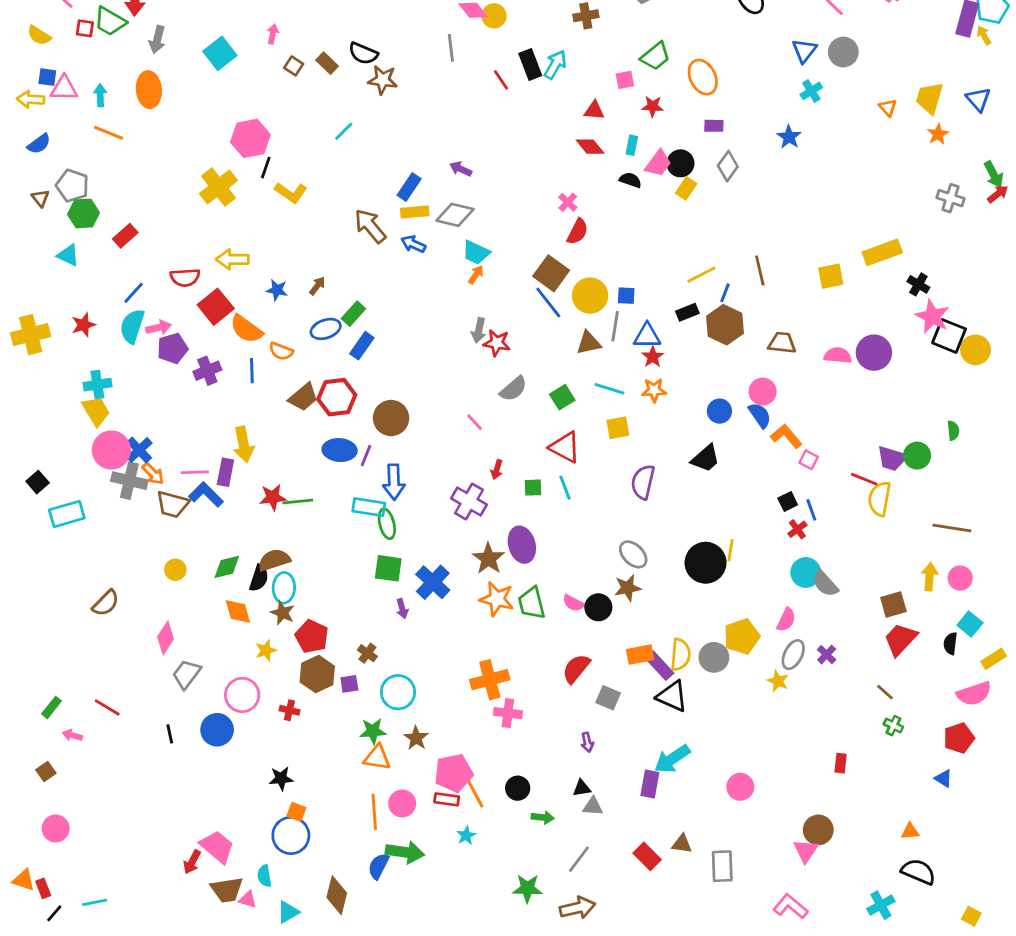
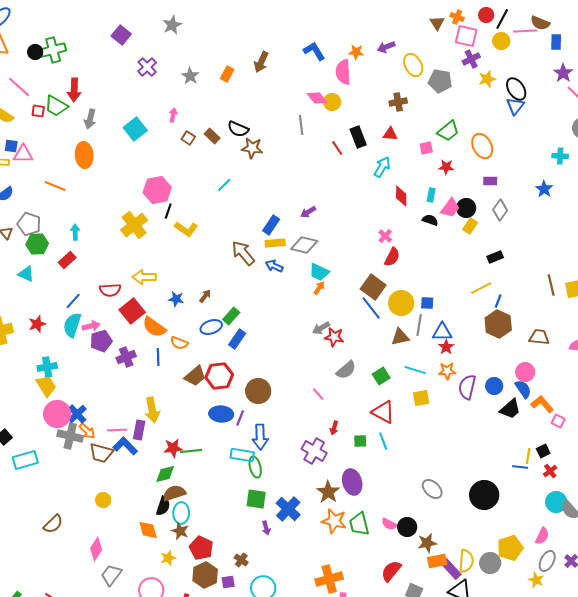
blue triangle: (804, 51) -> (515, 106), moved
cyan arrow: (555, 65) -> (382, 167), moved
cyan cross: (811, 91) -> (560, 156), turned 35
cyan arrow: (100, 95) -> (75, 232), moved
red triangle: (594, 110) -> (390, 134), moved
red diamond: (590, 147) -> (401, 196), turned 40
purple arrow: (461, 169) -> (308, 212), turned -56
brown line: (760, 271) -> (551, 285), moved
black rectangle: (687, 312) -> (495, 257), moved
gray arrow: (479, 330) -> (321, 328), turned 48
black trapezoid: (706, 458) -> (510, 409), moved
purple semicircle: (643, 482) -> (467, 387), moved
blue line: (811, 510) -> (520, 467), moved, turned -63
yellow line: (731, 550) -> (528, 456), moved
green diamond: (227, 567) -> (165, 474), moved
brown star: (628, 588) -> (427, 543), moved

